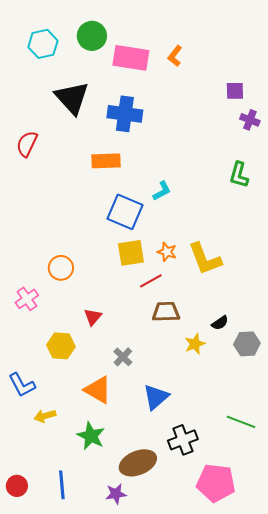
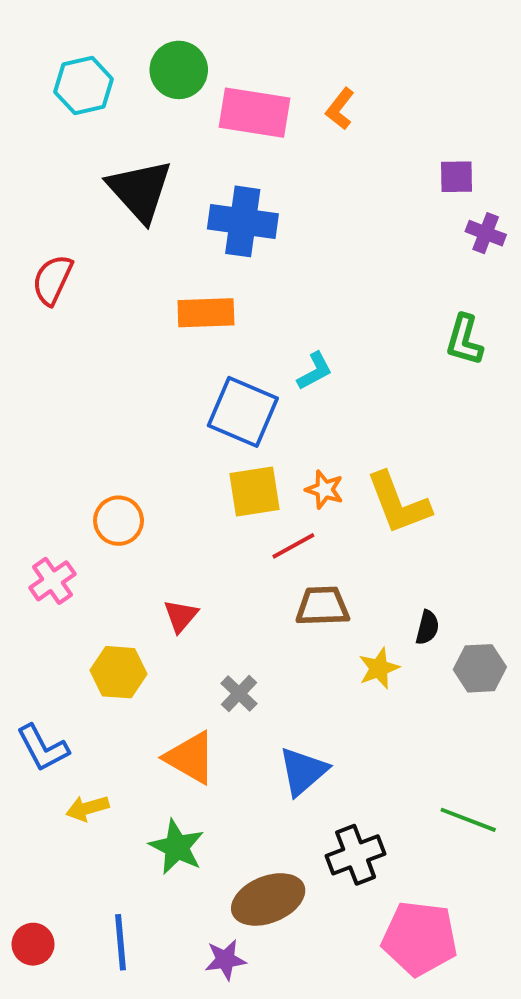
black semicircle: (220, 323) -> (427, 627), turned -42

